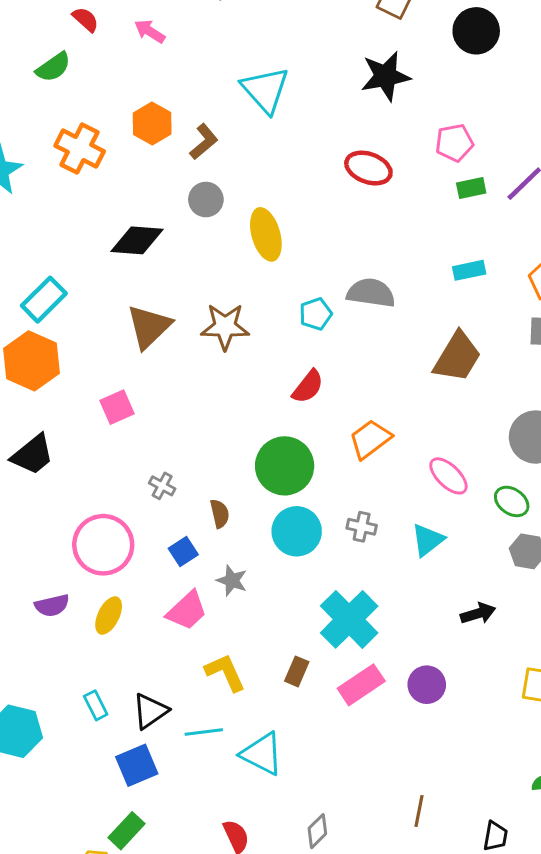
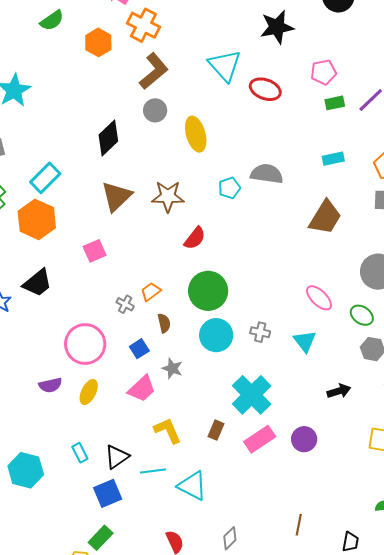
cyan triangle: (265, 90) -> (225, 66), moved
orange hexagon: (152, 123) -> (98, 42), moved
brown L-shape: (204, 142) -> (154, 71), size x1.5
orange cross: (80, 148) -> (143, 25), moved
black diamond: (137, 240) -> (108, 138), turned -48
red semicircle: (308, 387) -> (195, 238), moved
orange trapezoid: (370, 439) -> (151, 292), moved, size x0.7
cyan triangle: (428, 540) -> (305, 341), turned -30

